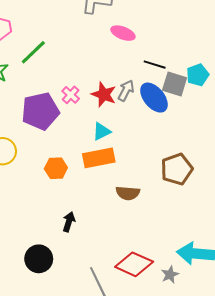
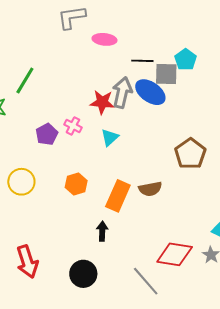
gray arrow: (126, 90) -> (122, 93), size x1.4
pink cross: (71, 95) -> (73, 126), moved
purple pentagon: (40, 111) -> (47, 134), size x0.6
orange rectangle: (99, 158) -> (118, 196), moved, turned -40

